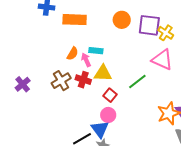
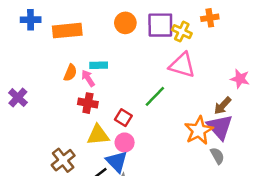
yellow triangle: (103, 73) -> (98, 135), moved
brown cross: (61, 81) -> (63, 160), moved
purple cross: (23, 84) -> (18, 98), moved

